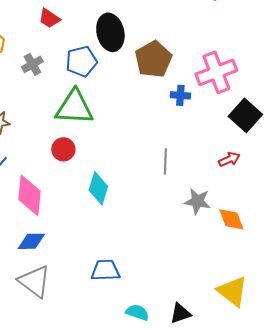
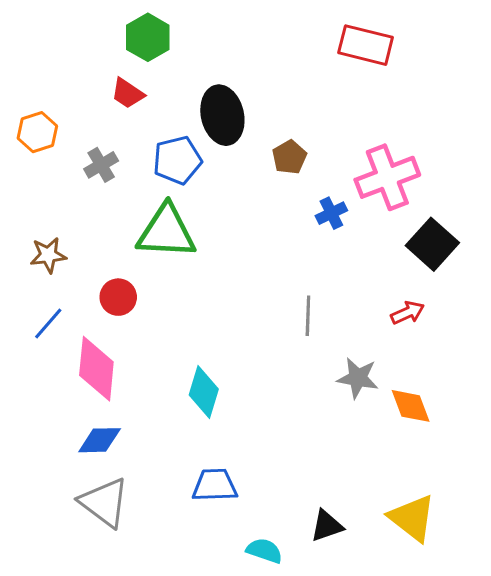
brown pentagon: (153, 59) -> (289, 157), size x0.6
blue cross: (180, 95) -> (331, 213), turned -30
red circle: (63, 149) -> (118, 297), moved
cyan diamond: (98, 188) -> (204, 392), moved
black triangle: (180, 313) -> (327, 526), moved

